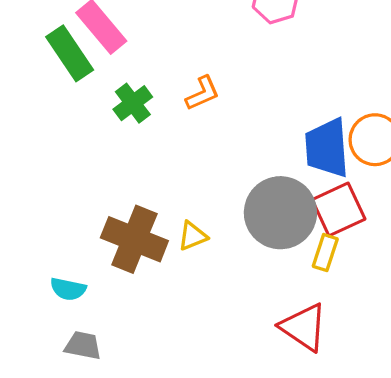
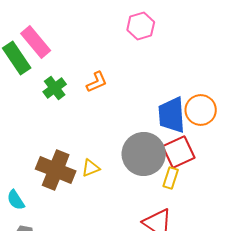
cyan semicircle: (68, 289) -> (16, 200), turned 45

